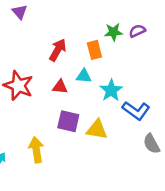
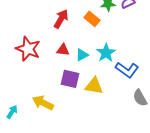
orange rectangle: (94, 50) -> (92, 19), turned -35
cyan triangle: (84, 76) -> (82, 55), moved, turned -32
yellow arrow: (36, 150) -> (43, 103), turned -55

